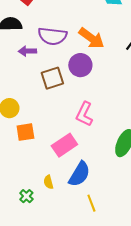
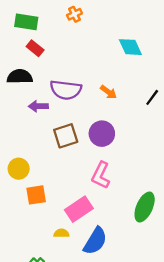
orange arrow: (91, 38) -> (108, 92), size x0.6
purple circle: (80, 65) -> (102, 134), moved
yellow semicircle: (48, 182) -> (61, 233), moved, turned 104

